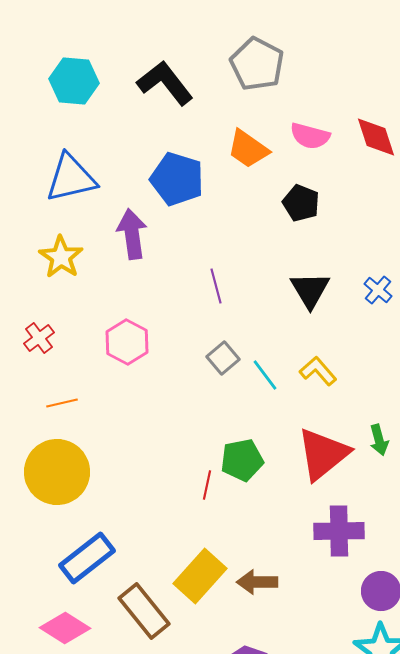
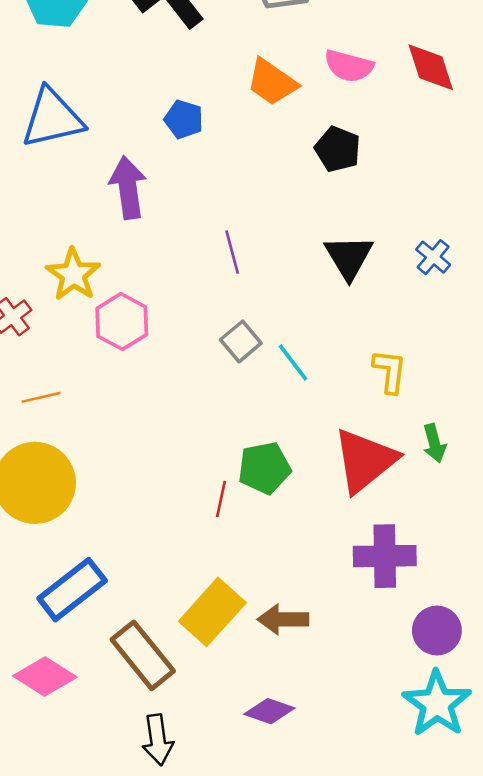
blue pentagon: (177, 179) -> (184, 119), size x0.6
yellow star: (61, 257) -> (73, 274), moved
yellow L-shape: (318, 371) -> (390, 371), moved, turned 48

